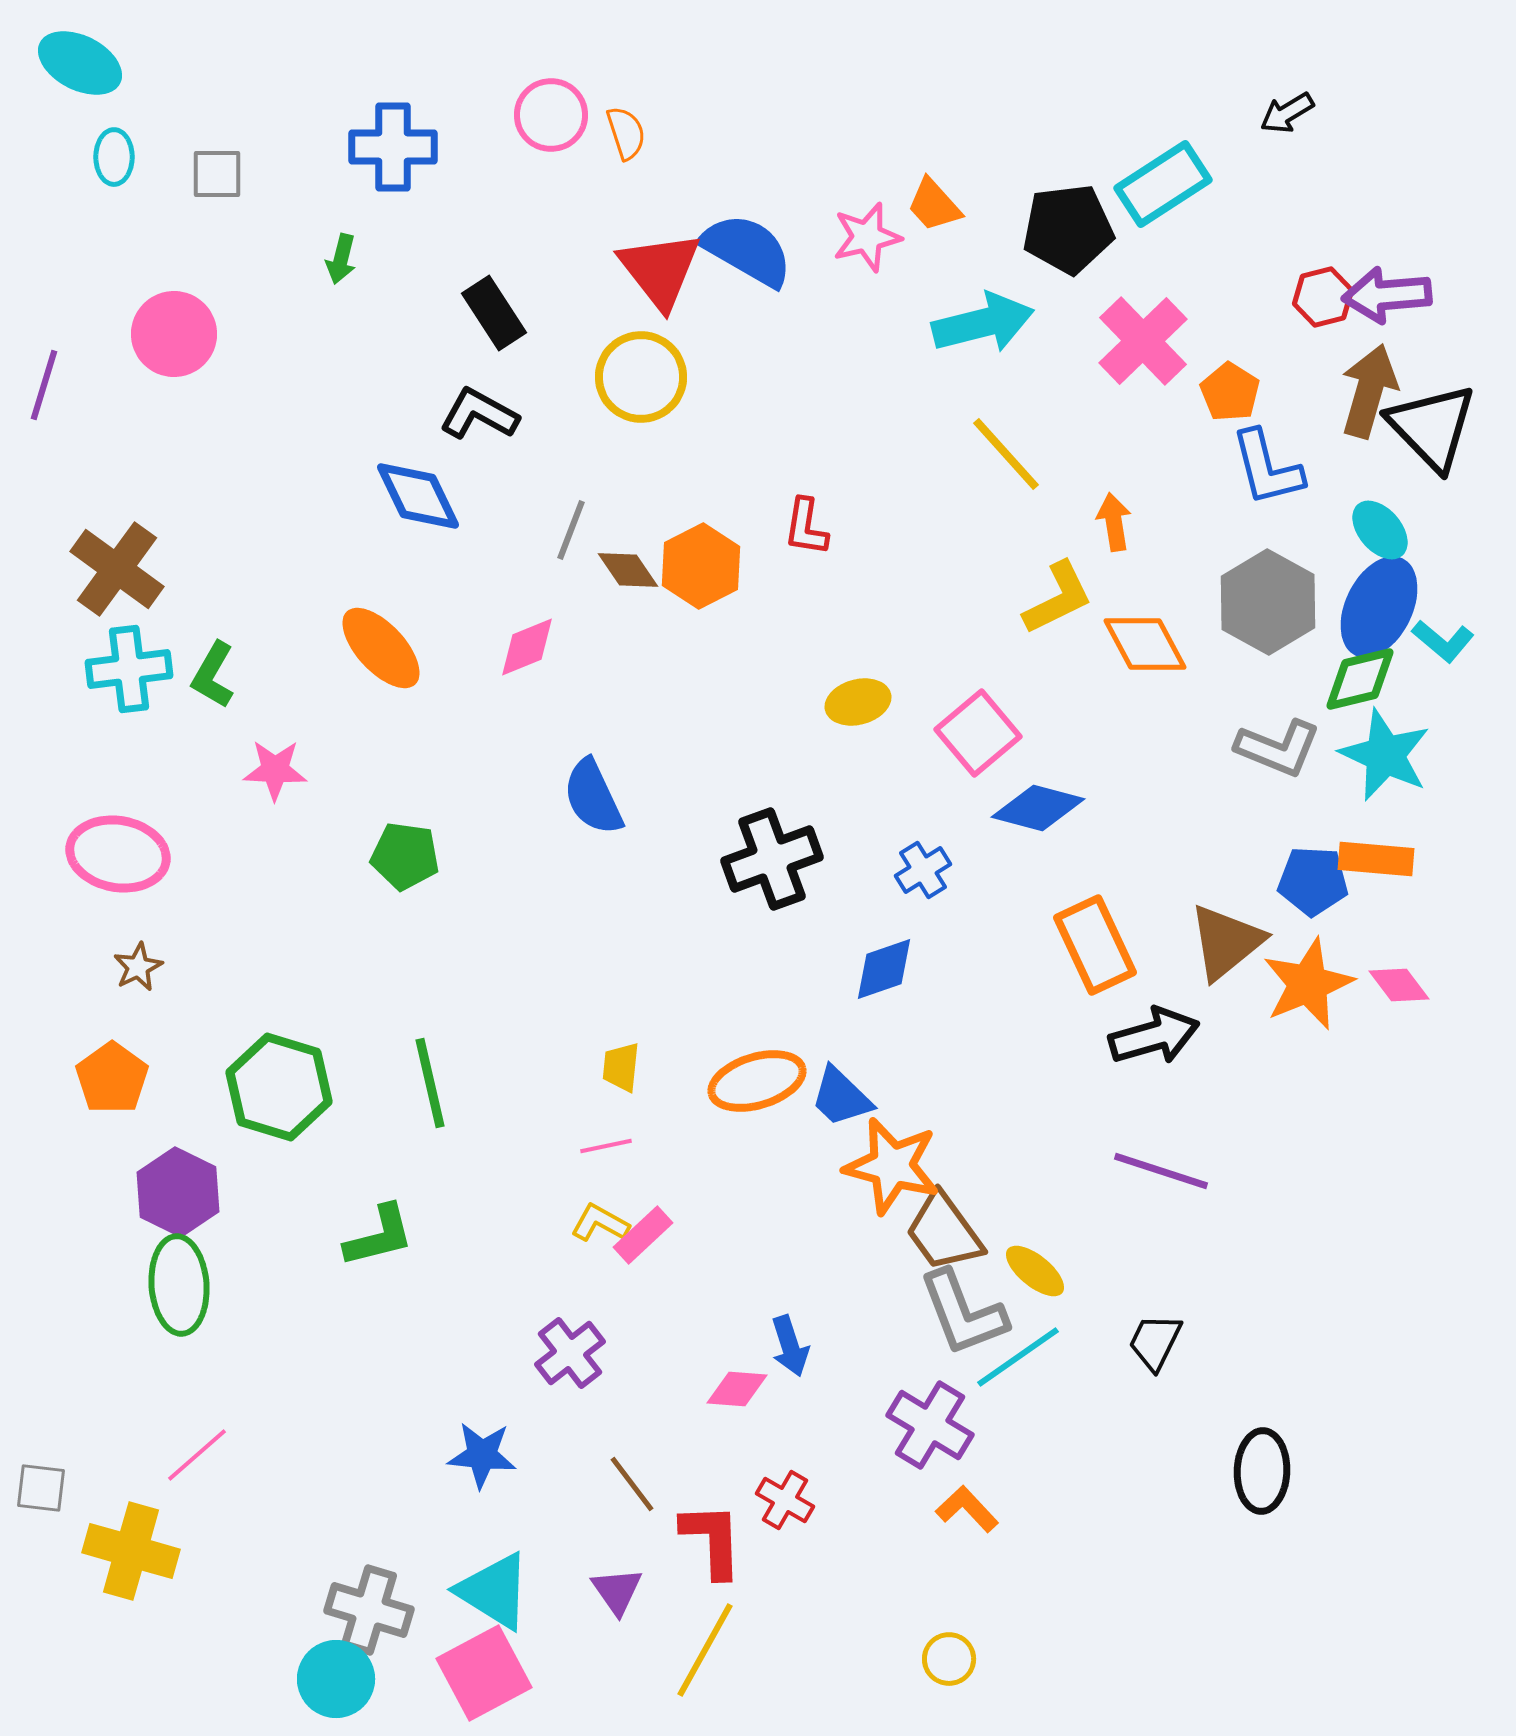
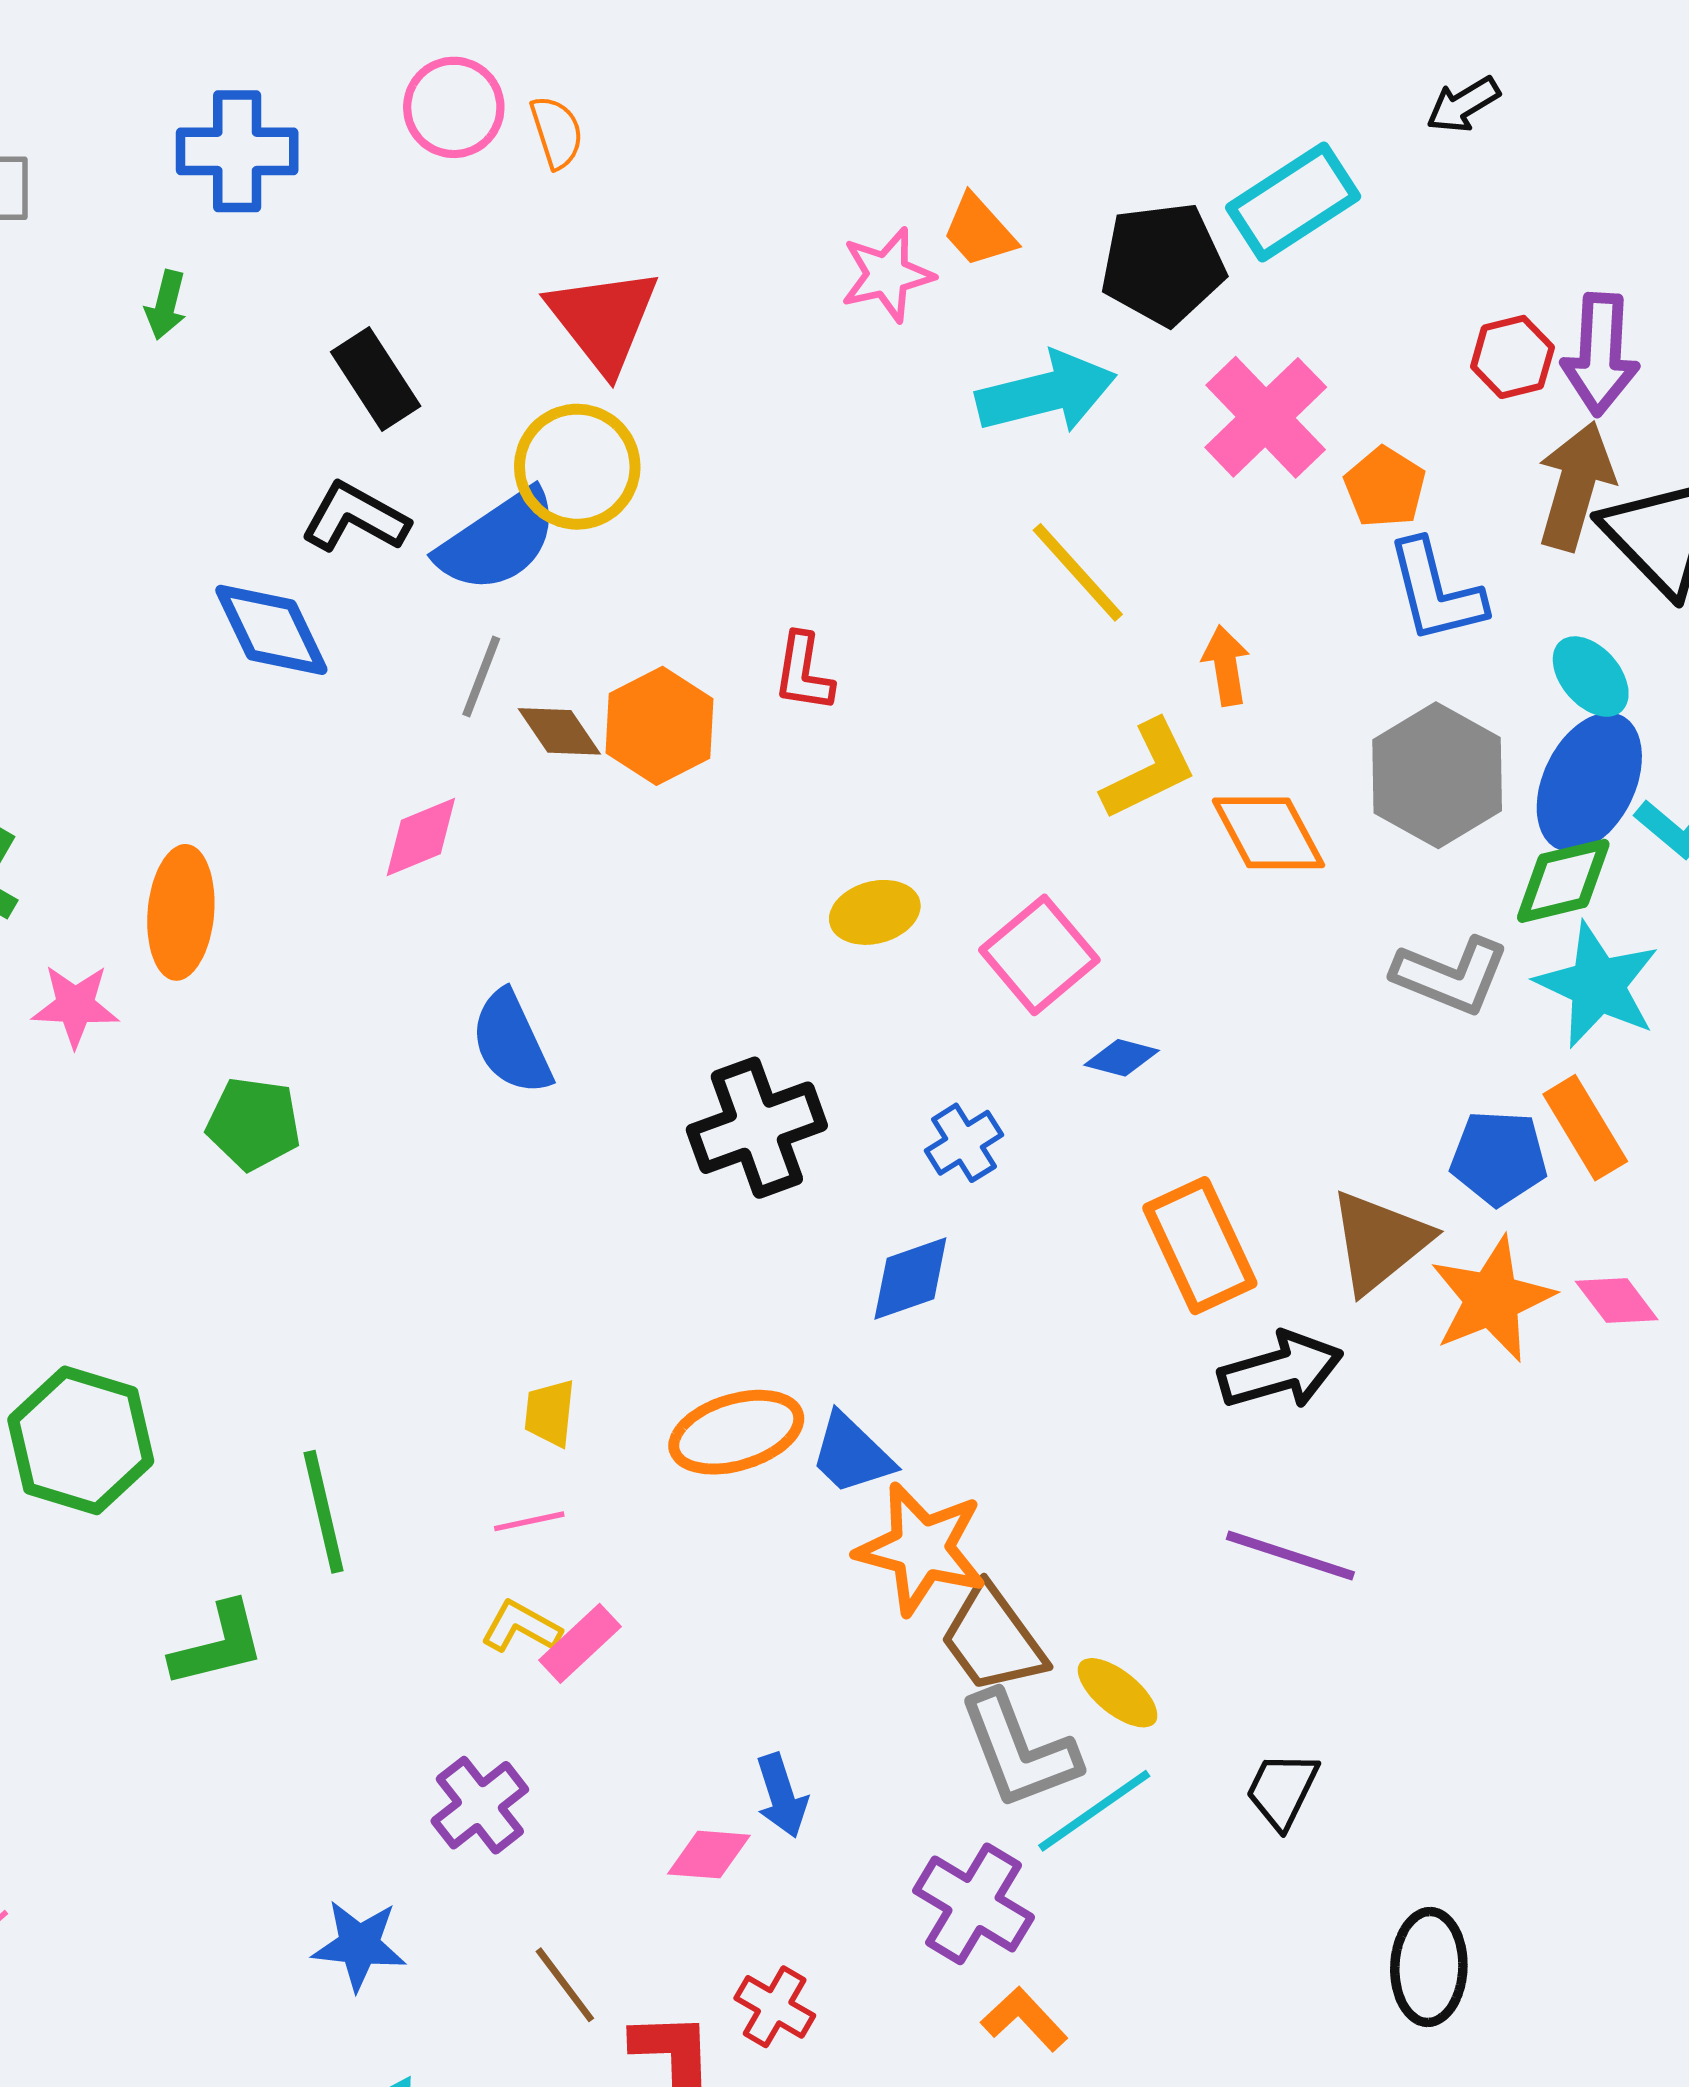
blue semicircle: (747, 250) -> (498, 541), moved, turned 116
purple arrow: (1387, 295) -> (1600, 354), turned -82
orange ellipse: (381, 648) -> (181, 912), moved, turned 48
blue diamond: (1038, 808) -> (1122, 1058), size x0.6
orange rectangle: (1376, 859) -> (1585, 1128), turned 54
green line: (430, 1083) -> (324, 1512), moved

